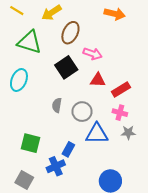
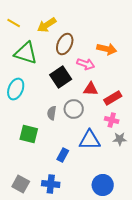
orange arrow: (115, 14) -> (107, 49), moved
gray circle: (82, 112) -> (74, 109), moved
green square: (31, 143) -> (29, 134), moved
blue cross: (56, 166) -> (51, 184), moved, turned 30

